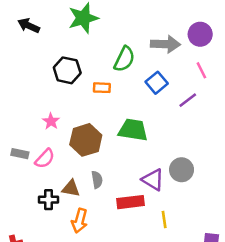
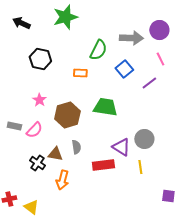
black hexagon: (67, 70) -> (40, 59), moved
black cross: (48, 200) -> (37, 163), turned 35
yellow line: (164, 219) -> (140, 167), moved

